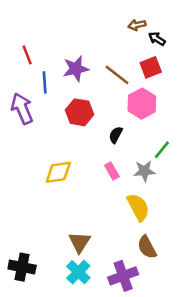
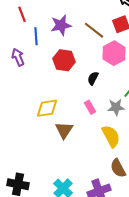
purple arrow: (22, 109) -> (18, 57), size x0.7
brown triangle: (80, 242) -> (64, 130), moved

